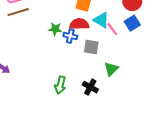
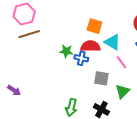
pink line: (112, 29) -> (121, 62), moved
gray square: (91, 47) -> (101, 78), moved

